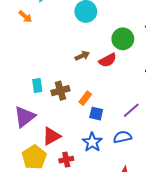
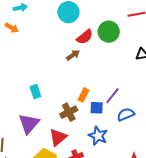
red semicircle: (108, 60) -> (85, 37), moved
brown cross: (60, 91) -> (69, 112), moved
purple line: (131, 110) -> (112, 96), moved
blue semicircle: (122, 137) -> (126, 114), moved

